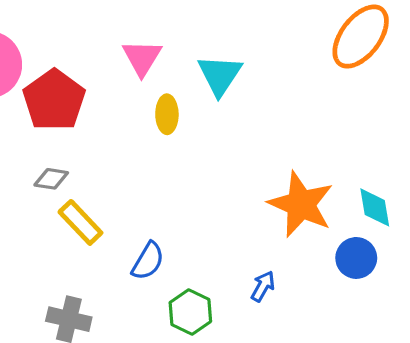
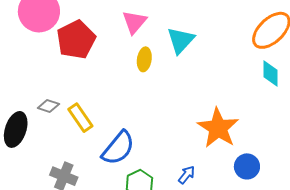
gray diamond: (51, 179) -> (48, 106), moved
cyan diamond: (375, 207) -> (270, 74), moved
blue semicircle: (148, 261) -> (118, 148), size x1.5

